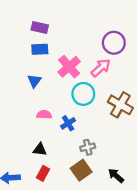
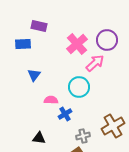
blue rectangle: (40, 49) -> (23, 44), moved
pink cross: (69, 67) -> (77, 44), moved
brown cross: (120, 105) -> (113, 126), moved, turned 30
pink semicircle: (44, 115) -> (51, 100), moved

